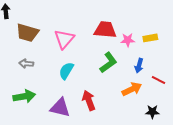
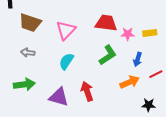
red line: (158, 80) -> (156, 74), turned -56

